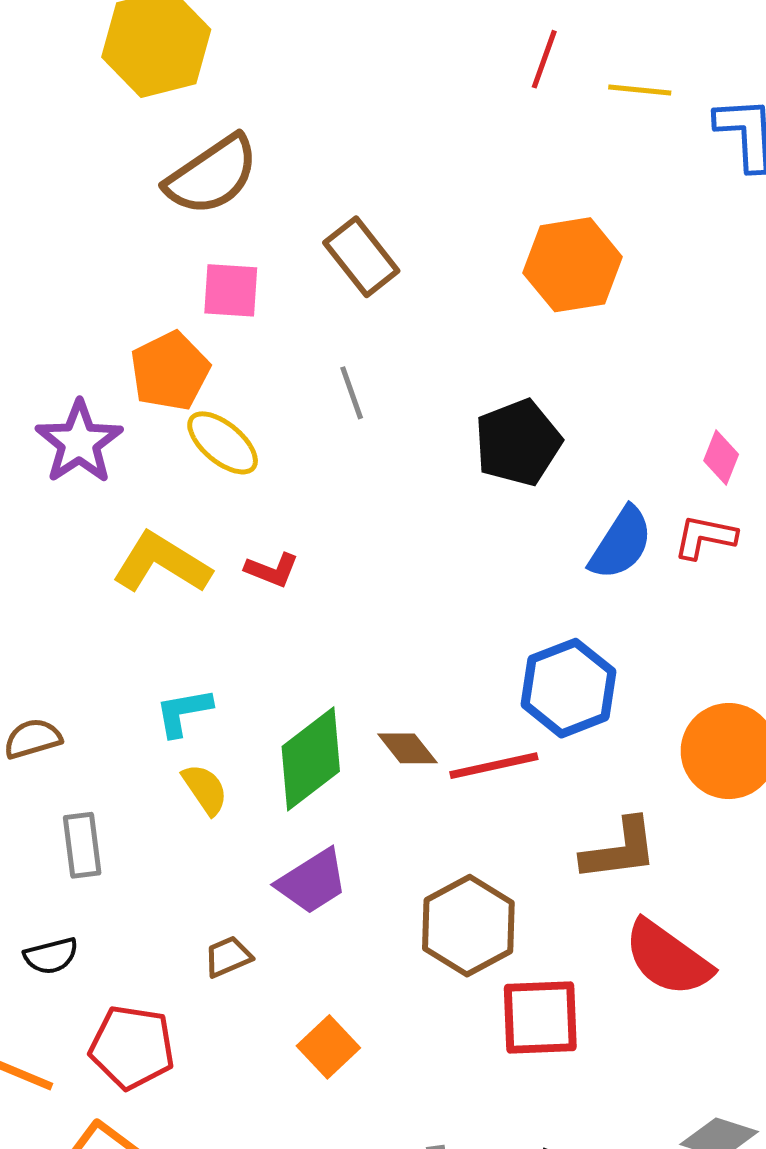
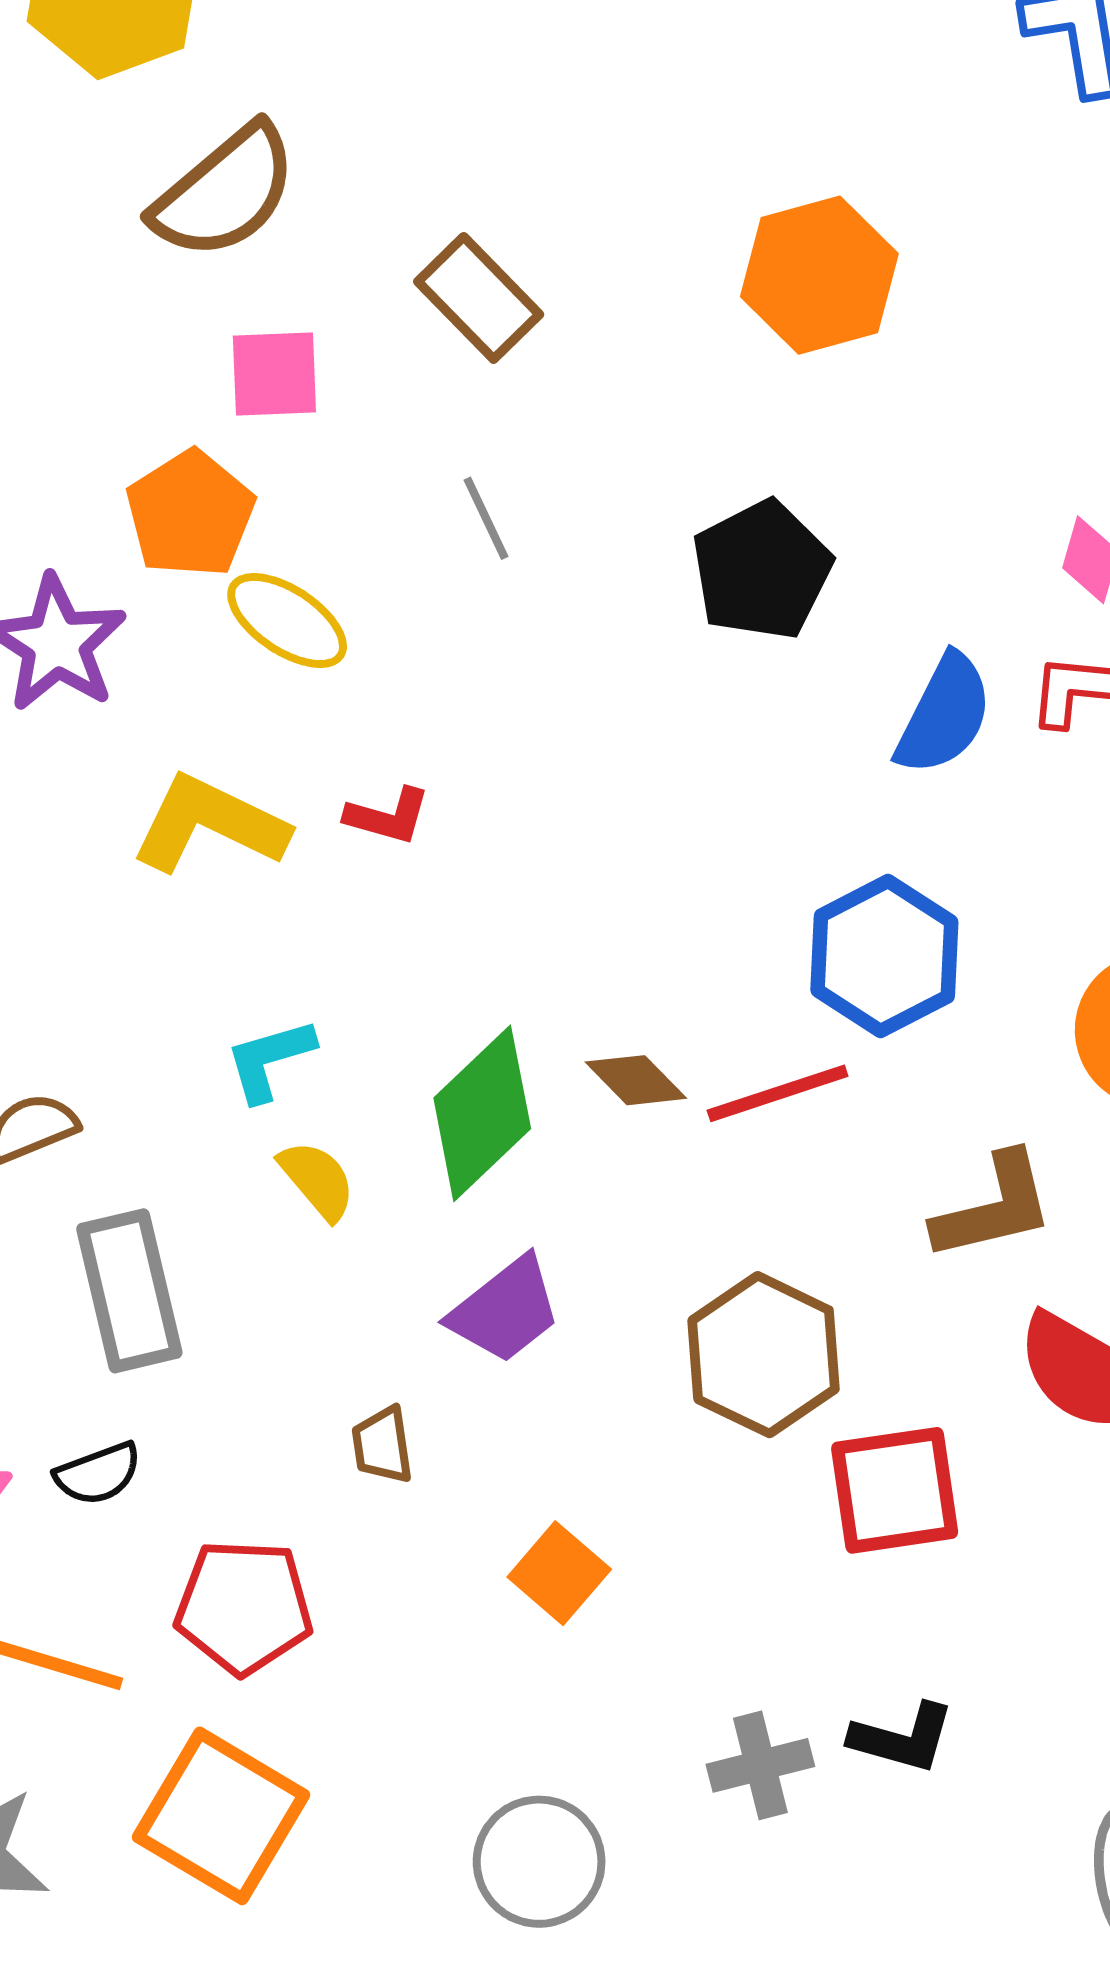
gray rectangle: (82, 845) -> (129, 1291), size x1.5
brown trapezoid: (228, 957) -> (382, 1445), turned -69

